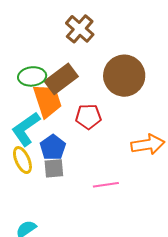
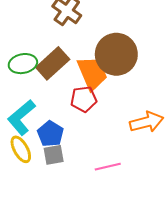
orange trapezoid: (47, 101) -> (92, 73), moved

